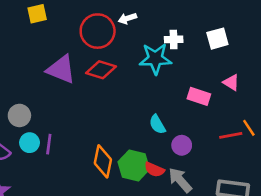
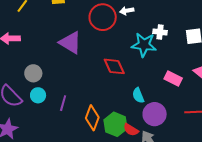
red diamond: (101, 70) -> (114, 66), moved, turned 40
purple line: (49, 144) -> (63, 103), moved
purple circle: (182, 145) -> (155, 114), size x1.5

